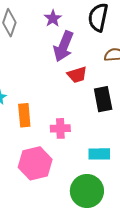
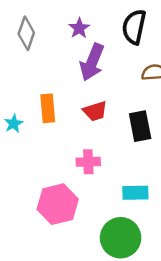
red trapezoid: (77, 75) -> (95, 111), moved
orange rectangle: (24, 115) -> (48, 108), moved

